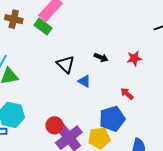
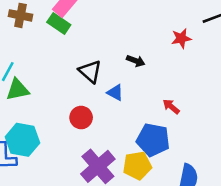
red star: (134, 58) -> (181, 38), moved
blue pentagon: (112, 119) -> (153, 140), turned 30
red circle: (54, 125) -> (81, 118), moved

